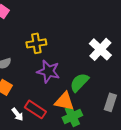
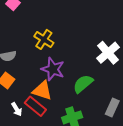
yellow cross: (36, 43) -> (44, 39), turned 36
orange triangle: (64, 101) -> (42, 91), moved

